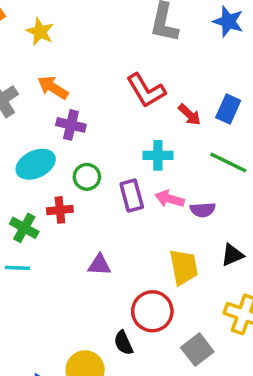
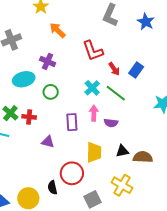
orange arrow: (53, 87) -> (58, 30), moved
cyan cross: (158, 155) -> (92, 88), turned 35
green line: (228, 163) -> (116, 93), moved
purple rectangle: (132, 196) -> (72, 122), moved
pink arrow: (169, 199) -> (94, 113), turned 63
red cross: (60, 210) -> (29, 117), moved

